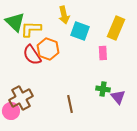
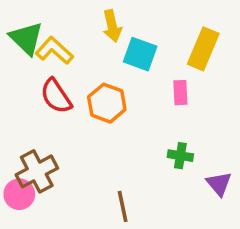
yellow L-shape: (31, 29) -> (54, 51), turned 40
orange hexagon: (48, 49) -> (107, 103), moved
purple triangle: (118, 97) -> (219, 184), moved
brown line: (70, 104) -> (123, 206), moved

